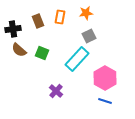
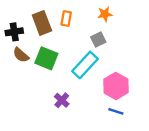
orange star: (86, 13) -> (105, 14), moved
brown rectangle: (38, 21) -> (42, 23), size x1.5
green square: (42, 53) -> (46, 58), size x1.5

